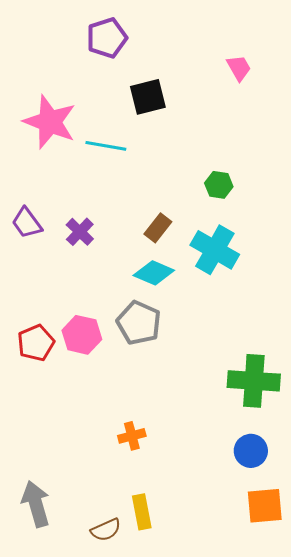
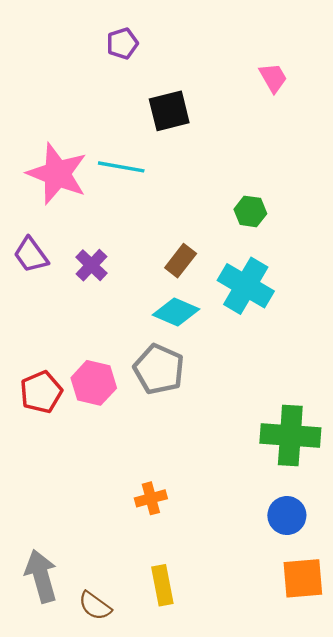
purple pentagon: (107, 38) -> (122, 43), size x0.7
pink star: (50, 122) -> (57, 174), moved
brown semicircle: (106, 530) -> (95, 606), moved, turned 60

